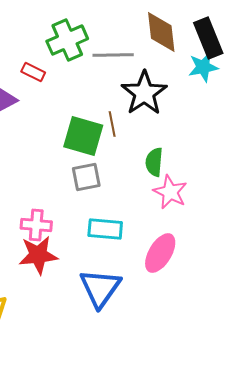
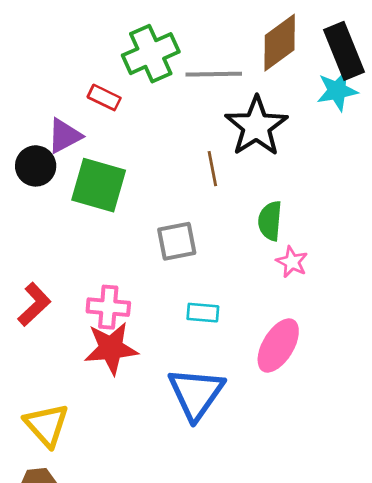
brown diamond: (161, 32) -> (280, 43), turned 60
green square: (83, 136) -> (99, 185), moved
pink star: (170, 192) -> (292, 262), size x0.7
cyan rectangle: (105, 229) -> (203, 313), size x0.7

